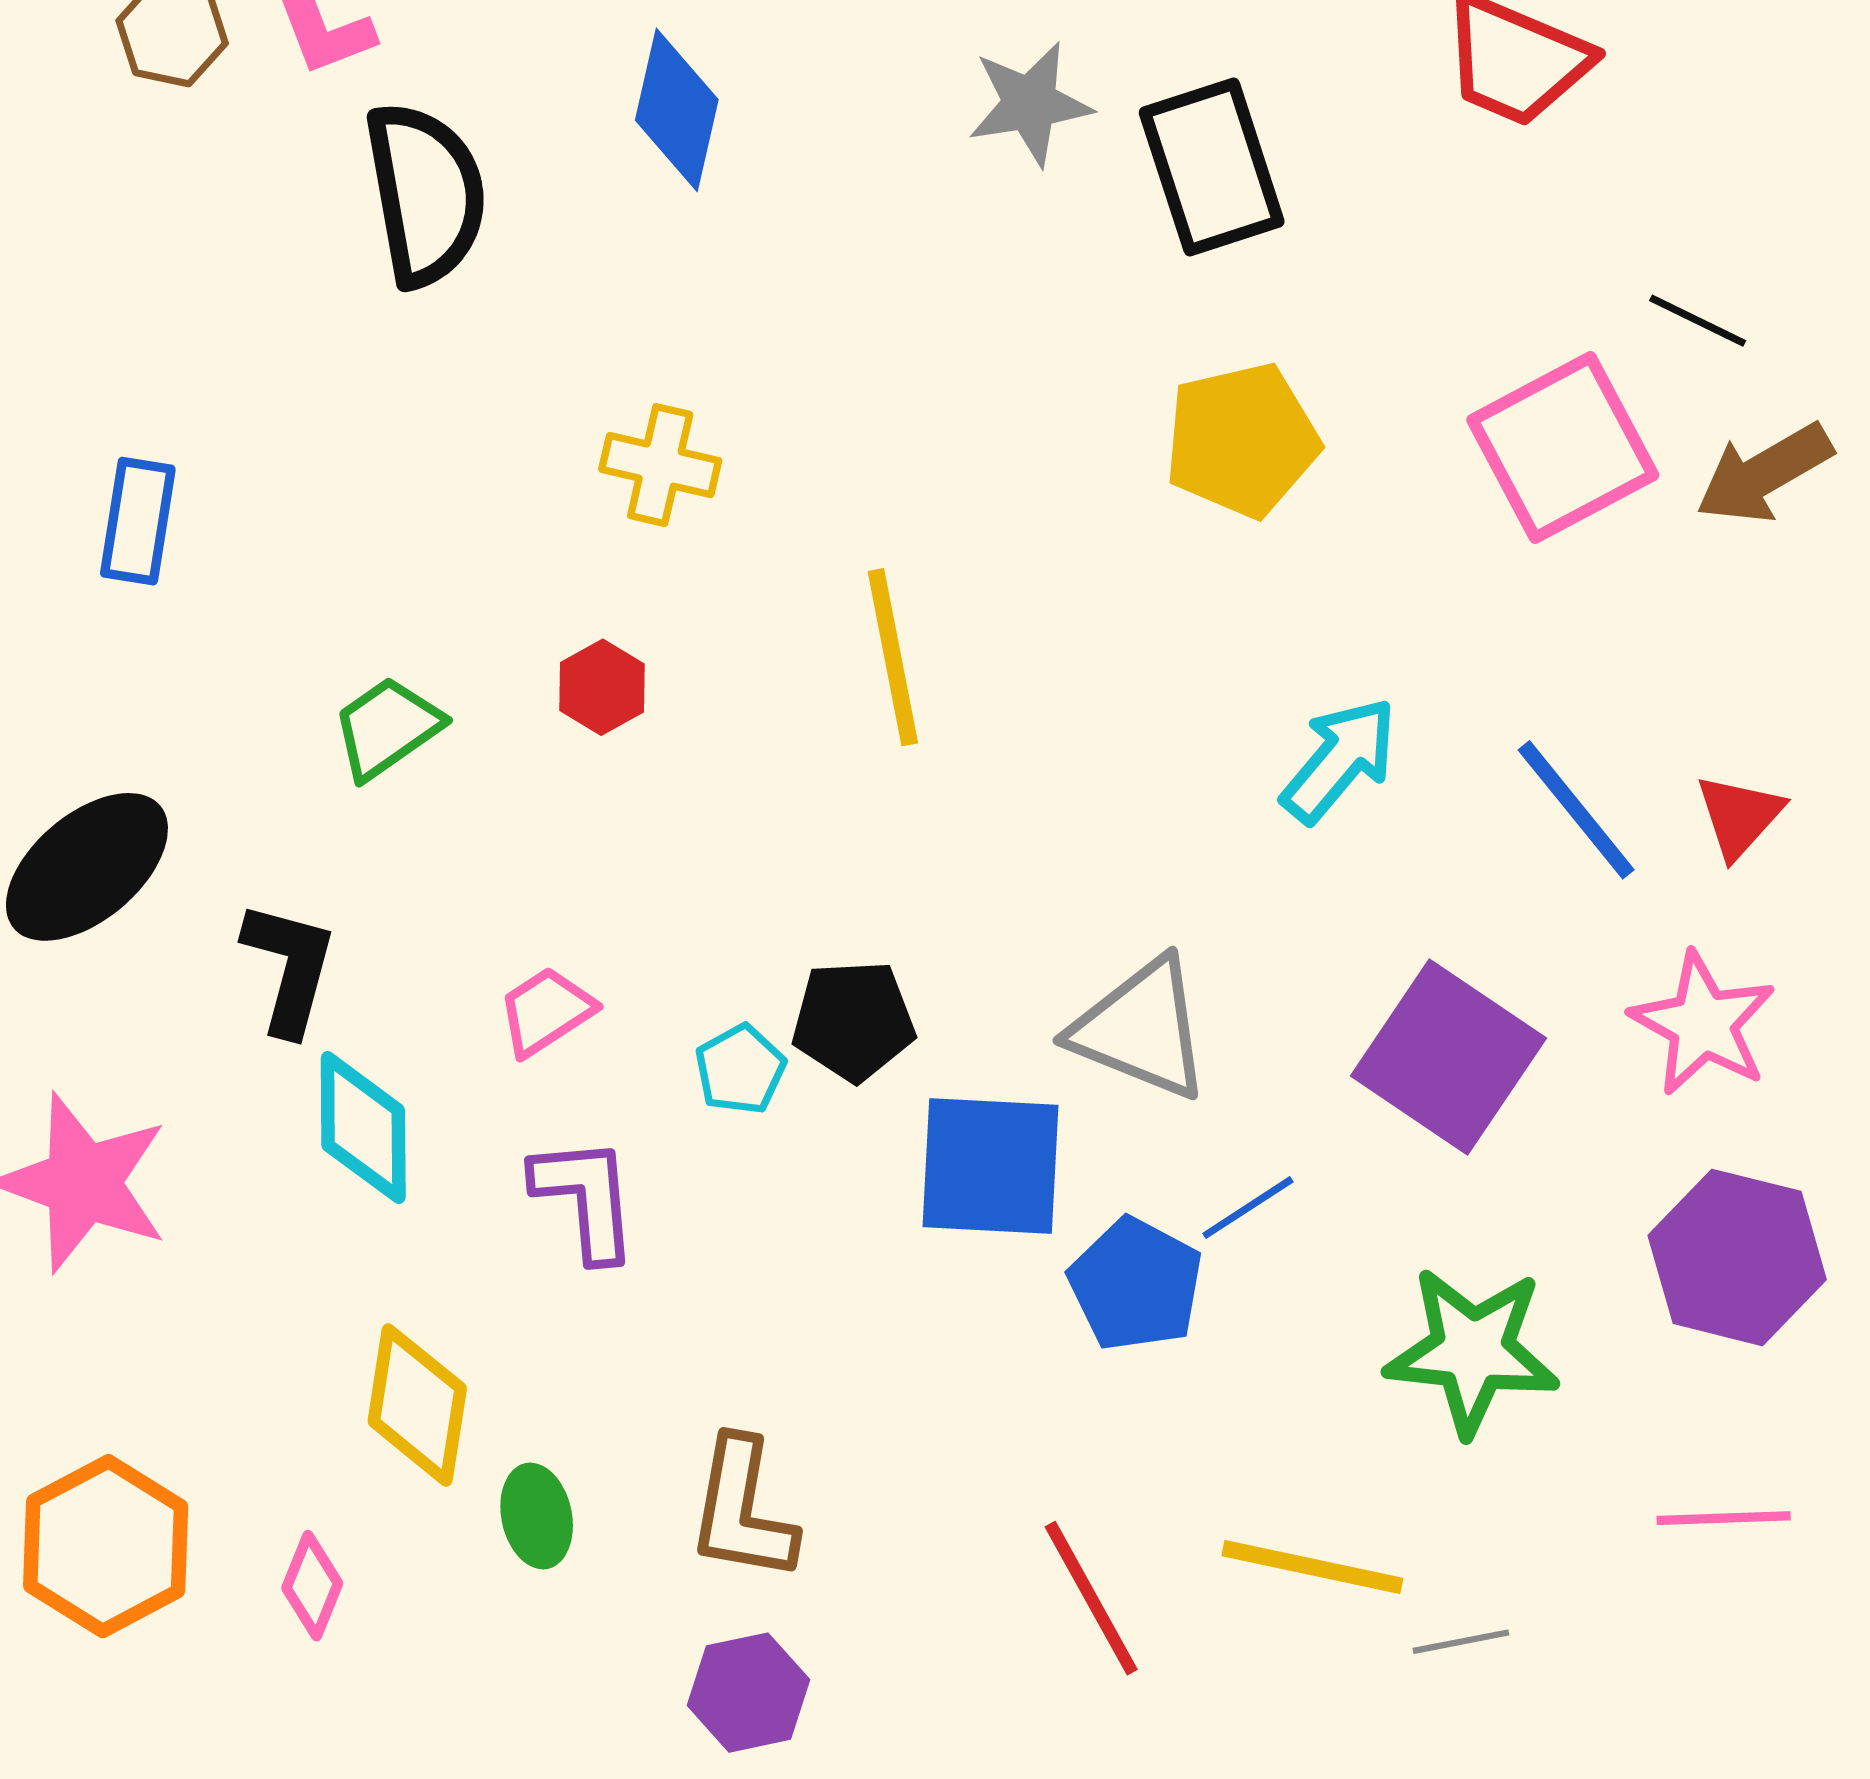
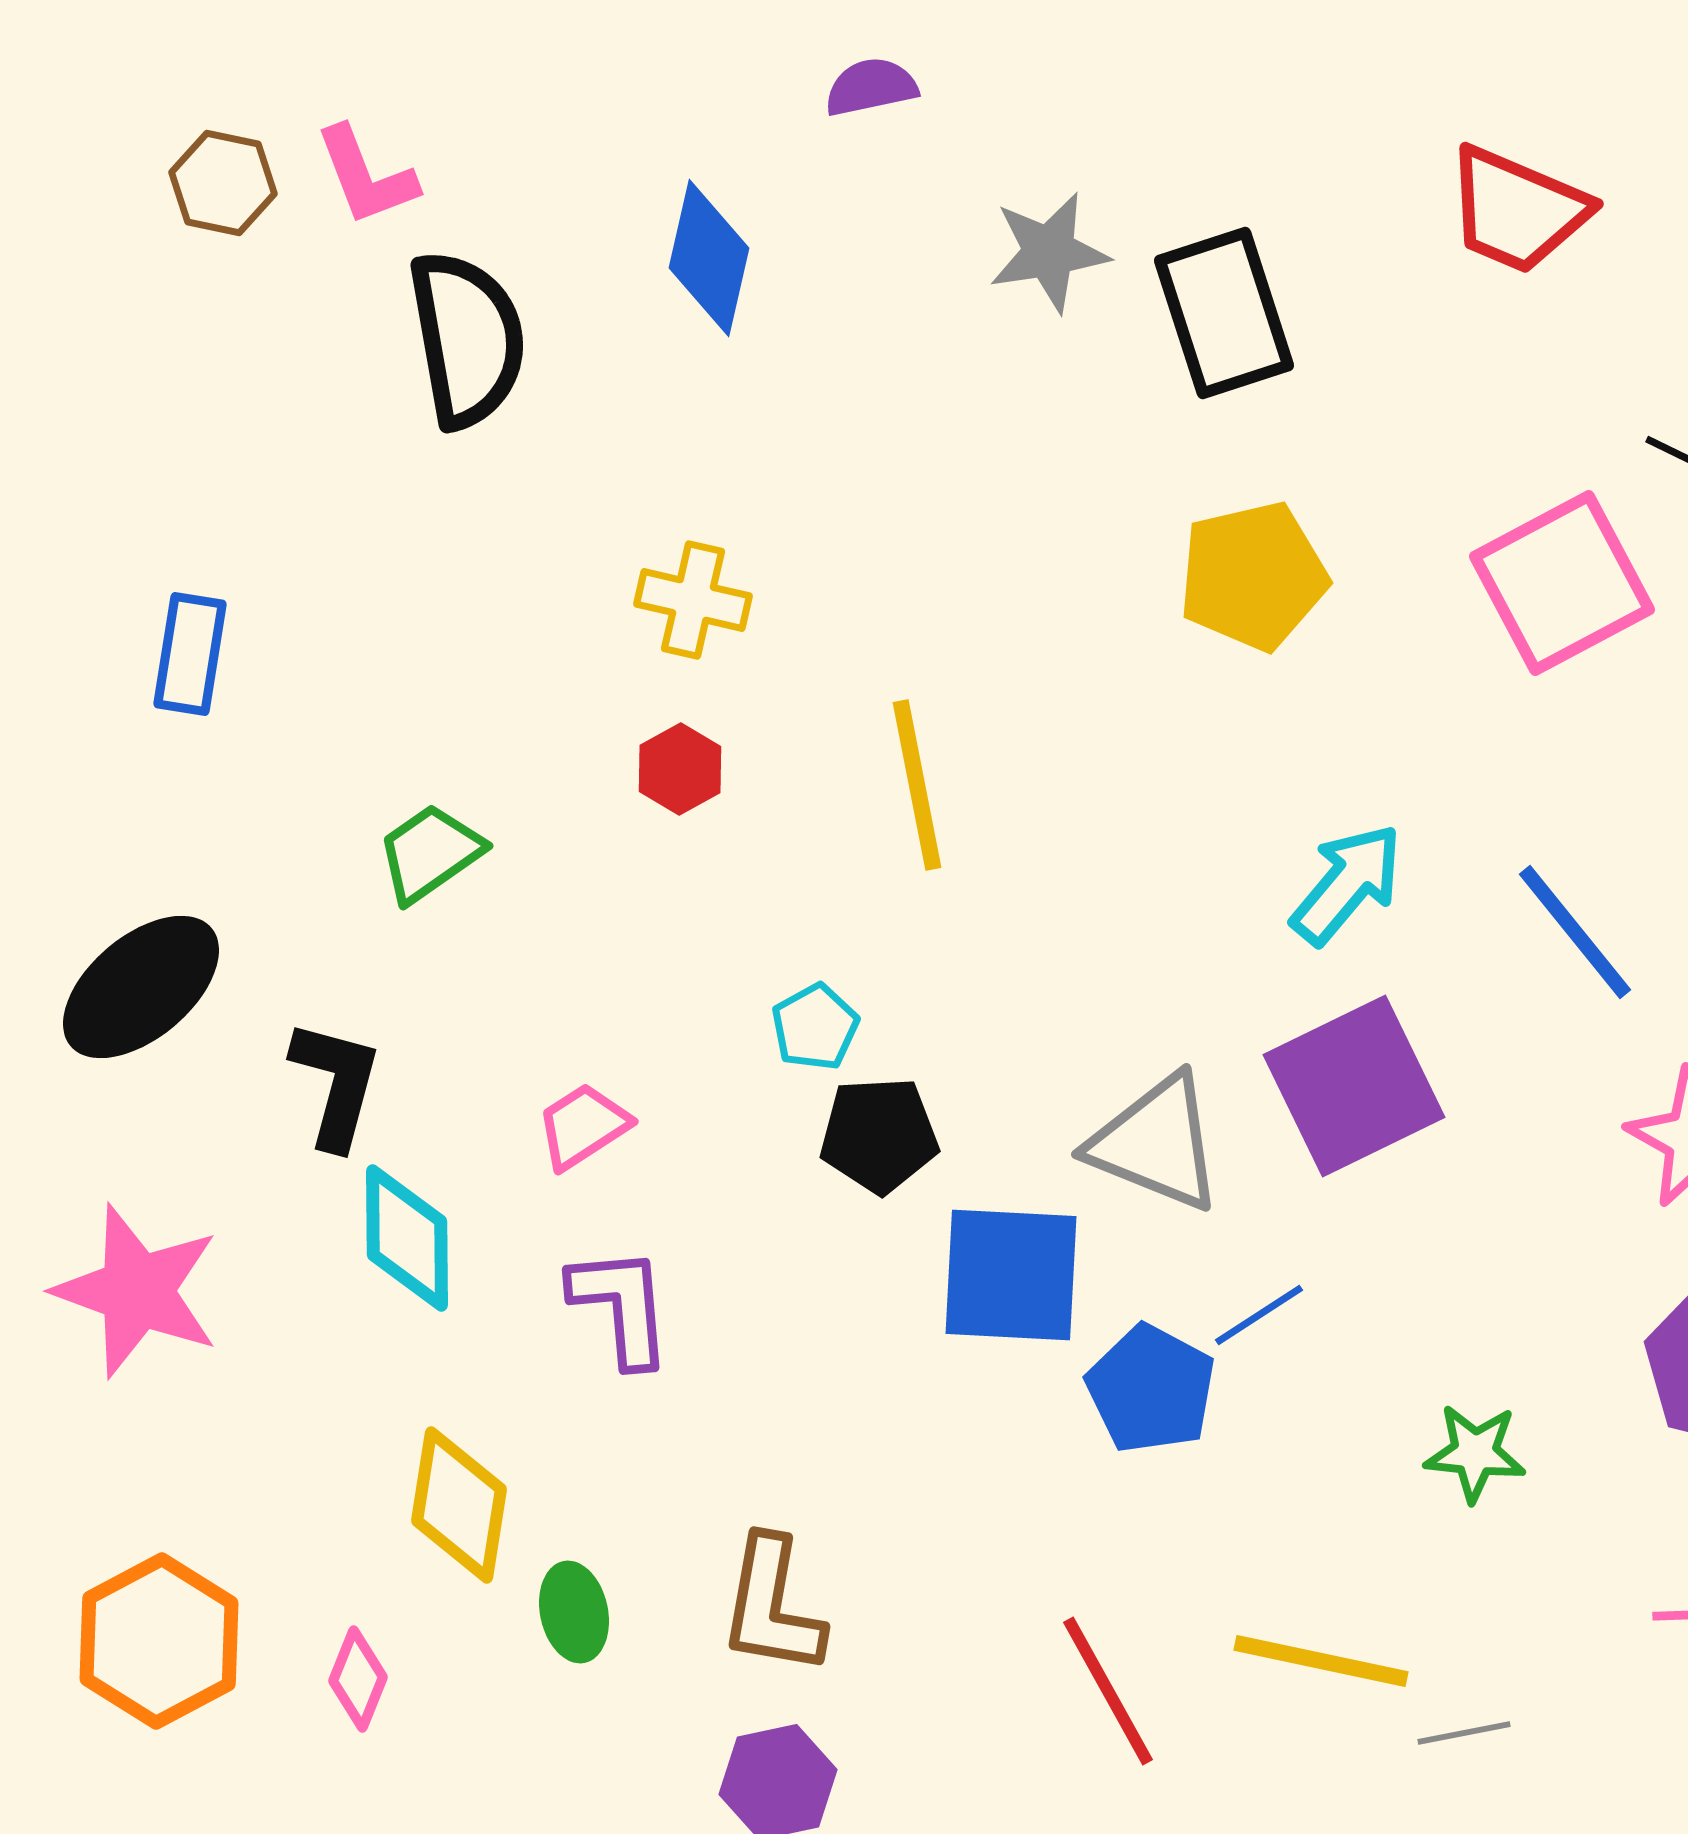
red hexagon: (602, 687) -> (680, 769), moved
purple square: (1448, 1057) -> (1354, 1086), moved, turned 30
cyan pentagon: (740, 1069) -> (815, 1027), moved
green star: (1472, 1351) -> (1475, 1453), size x0.6

